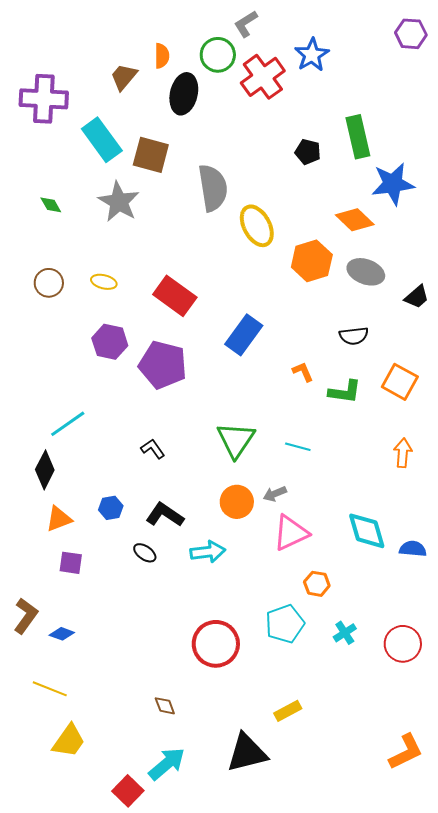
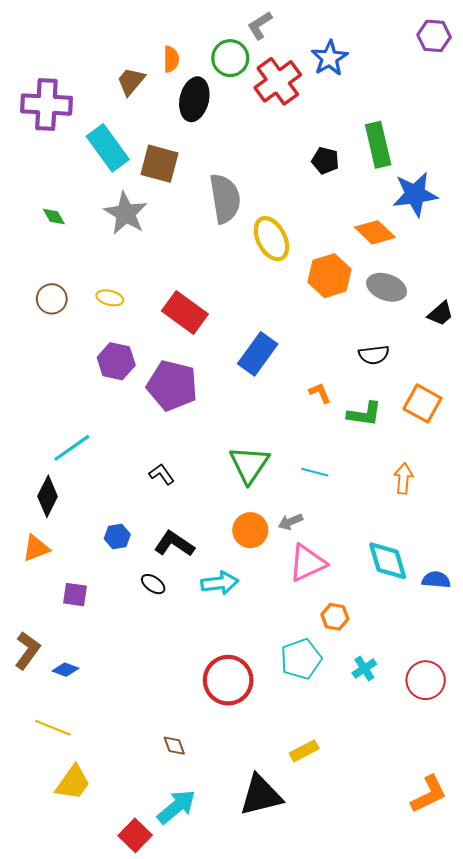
orange arrow: (403, 453) -> (403, 478), moved
orange triangle: (59, 519) -> (36, 548), moved

